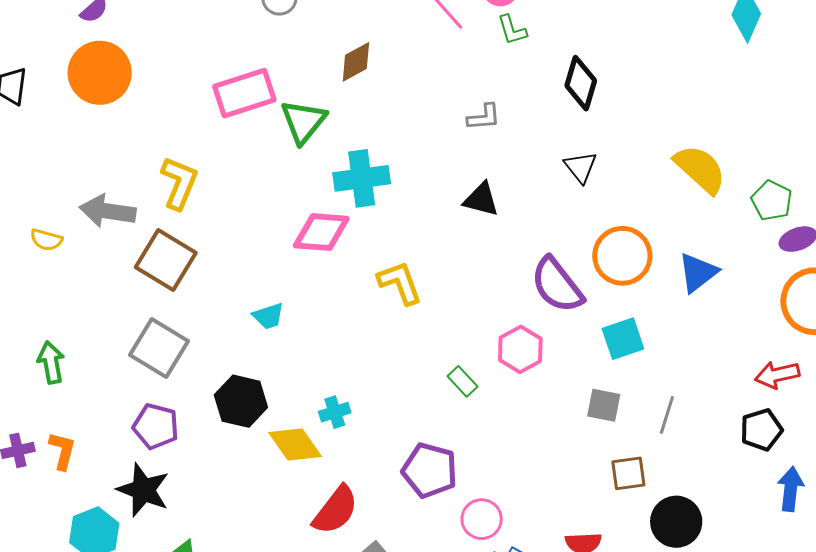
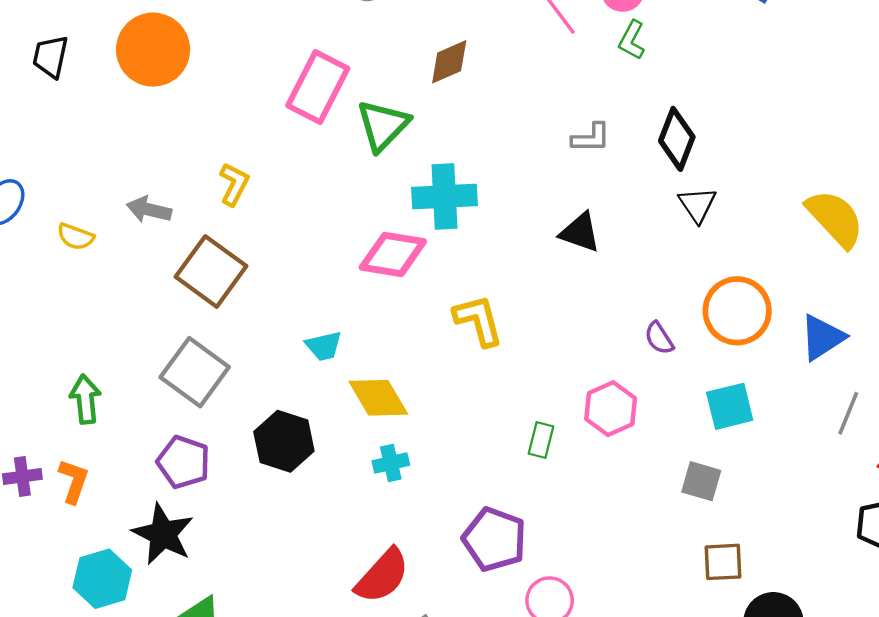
green L-shape: (512, 30) -> (632, 40), turned 40
black diamond: (581, 83) -> (677, 139), moved
pink rectangle: (244, 93) -> (318, 87), turned -50
yellow L-shape: (179, 183) -> (234, 184), size x0.7
gray arrow: (108, 211) -> (149, 210), size x0.7
purple semicircle: (557, 285) -> (659, 338), size x0.5
green arrow: (51, 362) -> (85, 399), moved
green rectangle: (463, 381) -> (541, 440), turned 52
gray line: (667, 415) -> (848, 413), moved
yellow diamond: (295, 444) -> (378, 398), moved

